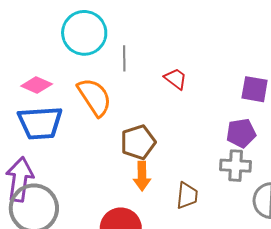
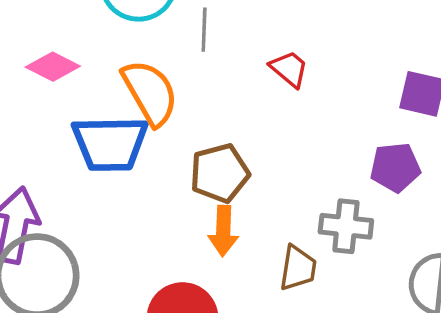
blue trapezoid: (40, 123) -> (110, 144), moved
gray cross: (236, 166) -> (346, 226), moved

